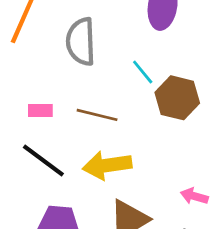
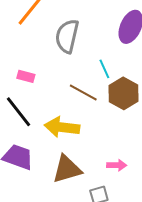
brown line: (97, 115) -> (83, 93), moved
pink arrow: (194, 196) -> (117, 165), turned 150

